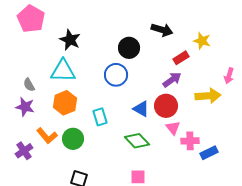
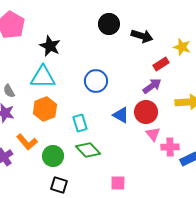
black circle: (129, 48) -> (109, 24), moved
green circle: (73, 139) -> (53, 156), moved
green diamond: (137, 141) -> (88, 150), moved

